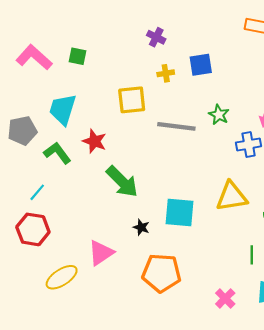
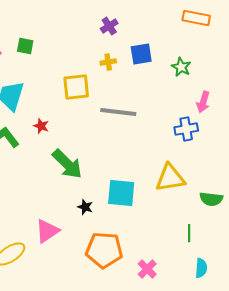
purple cross: (156, 37) -> (109, 26), moved, turned 30
green star: (219, 115) -> (181, 67), moved
red star: (95, 141) -> (41, 126), size x0.7
pink cross: (225, 298) -> (147, 269), moved

